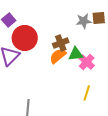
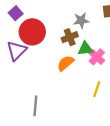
gray star: (84, 21) -> (81, 20), moved
orange semicircle: (58, 56) -> (66, 63), moved

